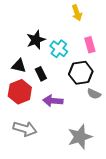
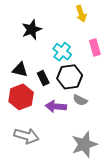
black star: (36, 40) -> (32, 30), moved
black hexagon: (81, 73) -> (70, 77), moved
gray semicircle: (94, 94) -> (80, 100), moved

